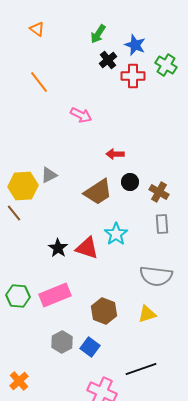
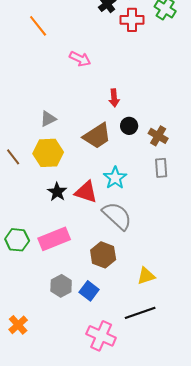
red arrow: (115, 154) -> (114, 98), turned -96
yellow hexagon: (23, 186) -> (48, 153), moved
gray semicircle: (156, 276) -> (117, 216), moved, turned -144
yellow triangle: (147, 314) -> (146, 276), moved

